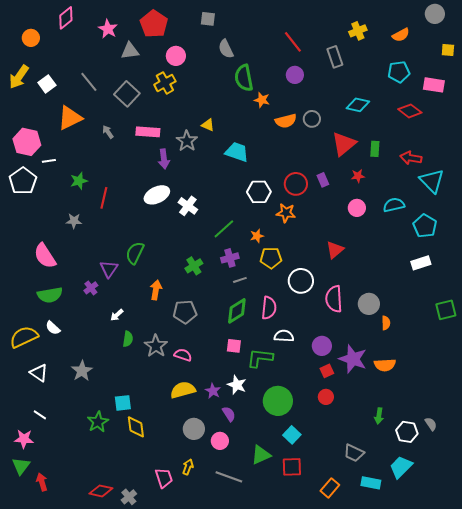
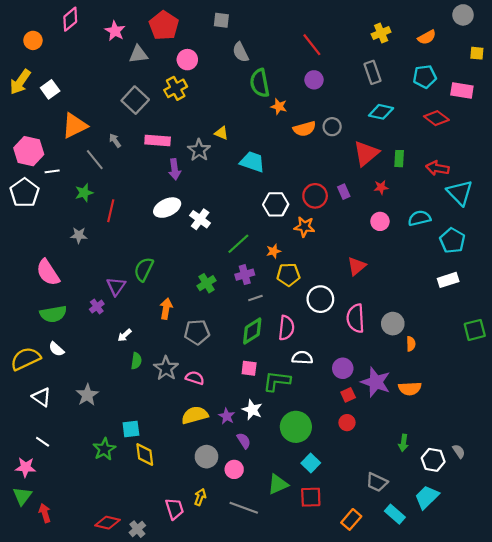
gray rectangle: (335, 57) -> (373, 72), moved
gray line: (89, 82) -> (95, 160), moved
cyan rectangle: (371, 483) -> (395, 514), turned 30

